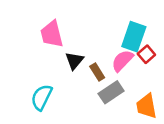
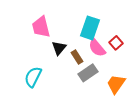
cyan rectangle: (134, 37) -> (90, 28), moved
pink semicircle: (122, 61) -> (97, 48), turned -84
orange trapezoid: (146, 106) -> (116, 84), turned 45

